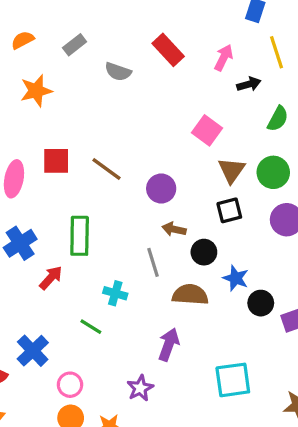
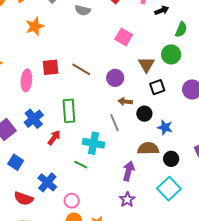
pink square: (207, 130) -> (124, 37), moved
brown triangle: (231, 170) -> (146, 65), moved
green circle: (273, 172) -> (171, 54), moved
cyan cross: (115, 293) -> (94, 143), size x1.5
brown semicircle: (190, 295) -> (148, 148), moved
black circle: (261, 303) -> (171, 159), moved
cyan square: (233, 380) -> (169, 189), turned -30
purple star: (140, 388) -> (127, 200), moved

